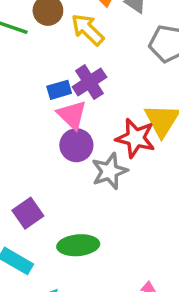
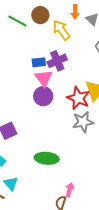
gray star: (110, 171) -> (83, 122), moved
green ellipse: (78, 245) -> (47, 158), moved

